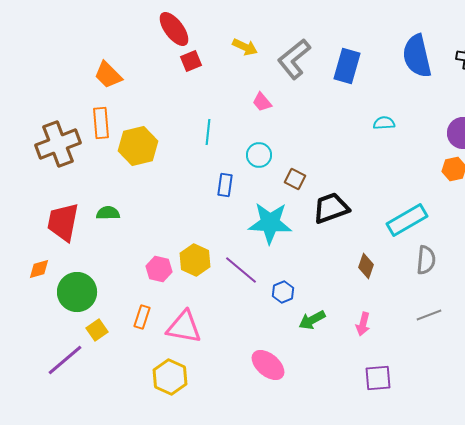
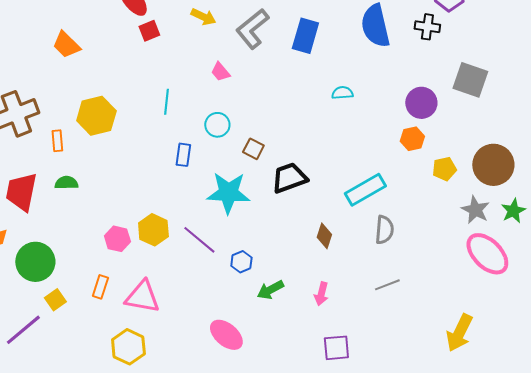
orange rectangle: (101, 123) -> (57, 141), moved, size x0.7

